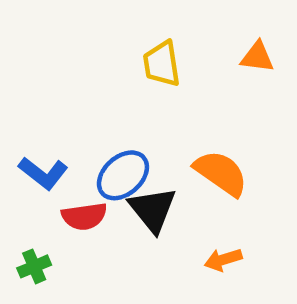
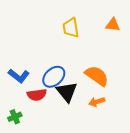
orange arrow: (223, 260) -> (97, 102), moved

